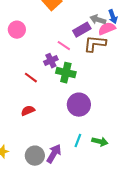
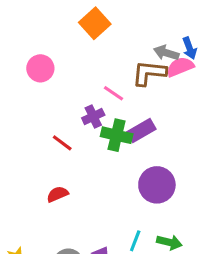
purple rectangle: (82, 30) -> (141, 130), moved
brown L-shape: (95, 44) -> (149, 73), moved
purple circle: (79, 105) -> (157, 185), moved

